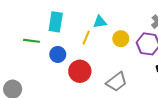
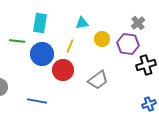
yellow line: (86, 38) -> (70, 46), moved
blue circle: (58, 54) -> (42, 54), size x1.5

